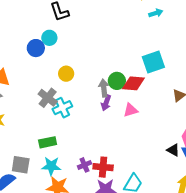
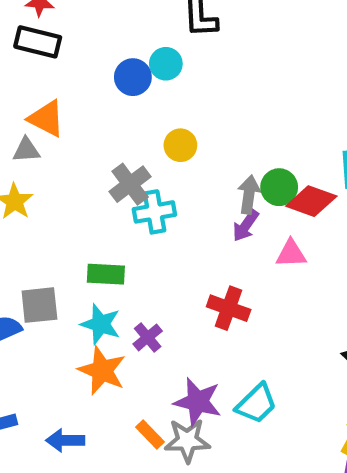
gray square: (21, 165) -> (39, 305), turned -30
purple cross: (84, 165) -> (148, 337), moved, turned -32
red cross: (103, 167) -> (229, 308), moved

